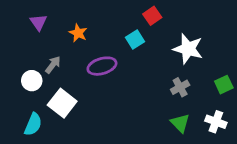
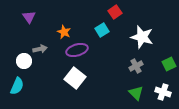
orange star: (78, 33) -> (64, 32), moved
gray arrow: (53, 65) -> (40, 49), turned 40
white square: (62, 103) -> (75, 78), moved
cyan semicircle: (33, 124) -> (17, 86), moved

